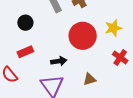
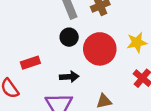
black circle: (25, 23) -> (69, 37), moved

